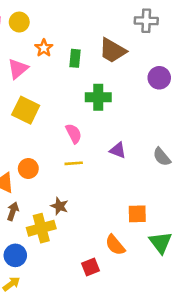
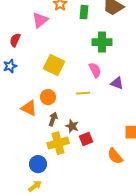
yellow square: (26, 110) -> (54, 65), moved
pink semicircle: (74, 134) -> (95, 70), moved
brown arrow: (13, 211) -> (53, 119), moved
red square: (91, 267) -> (86, 139), moved

